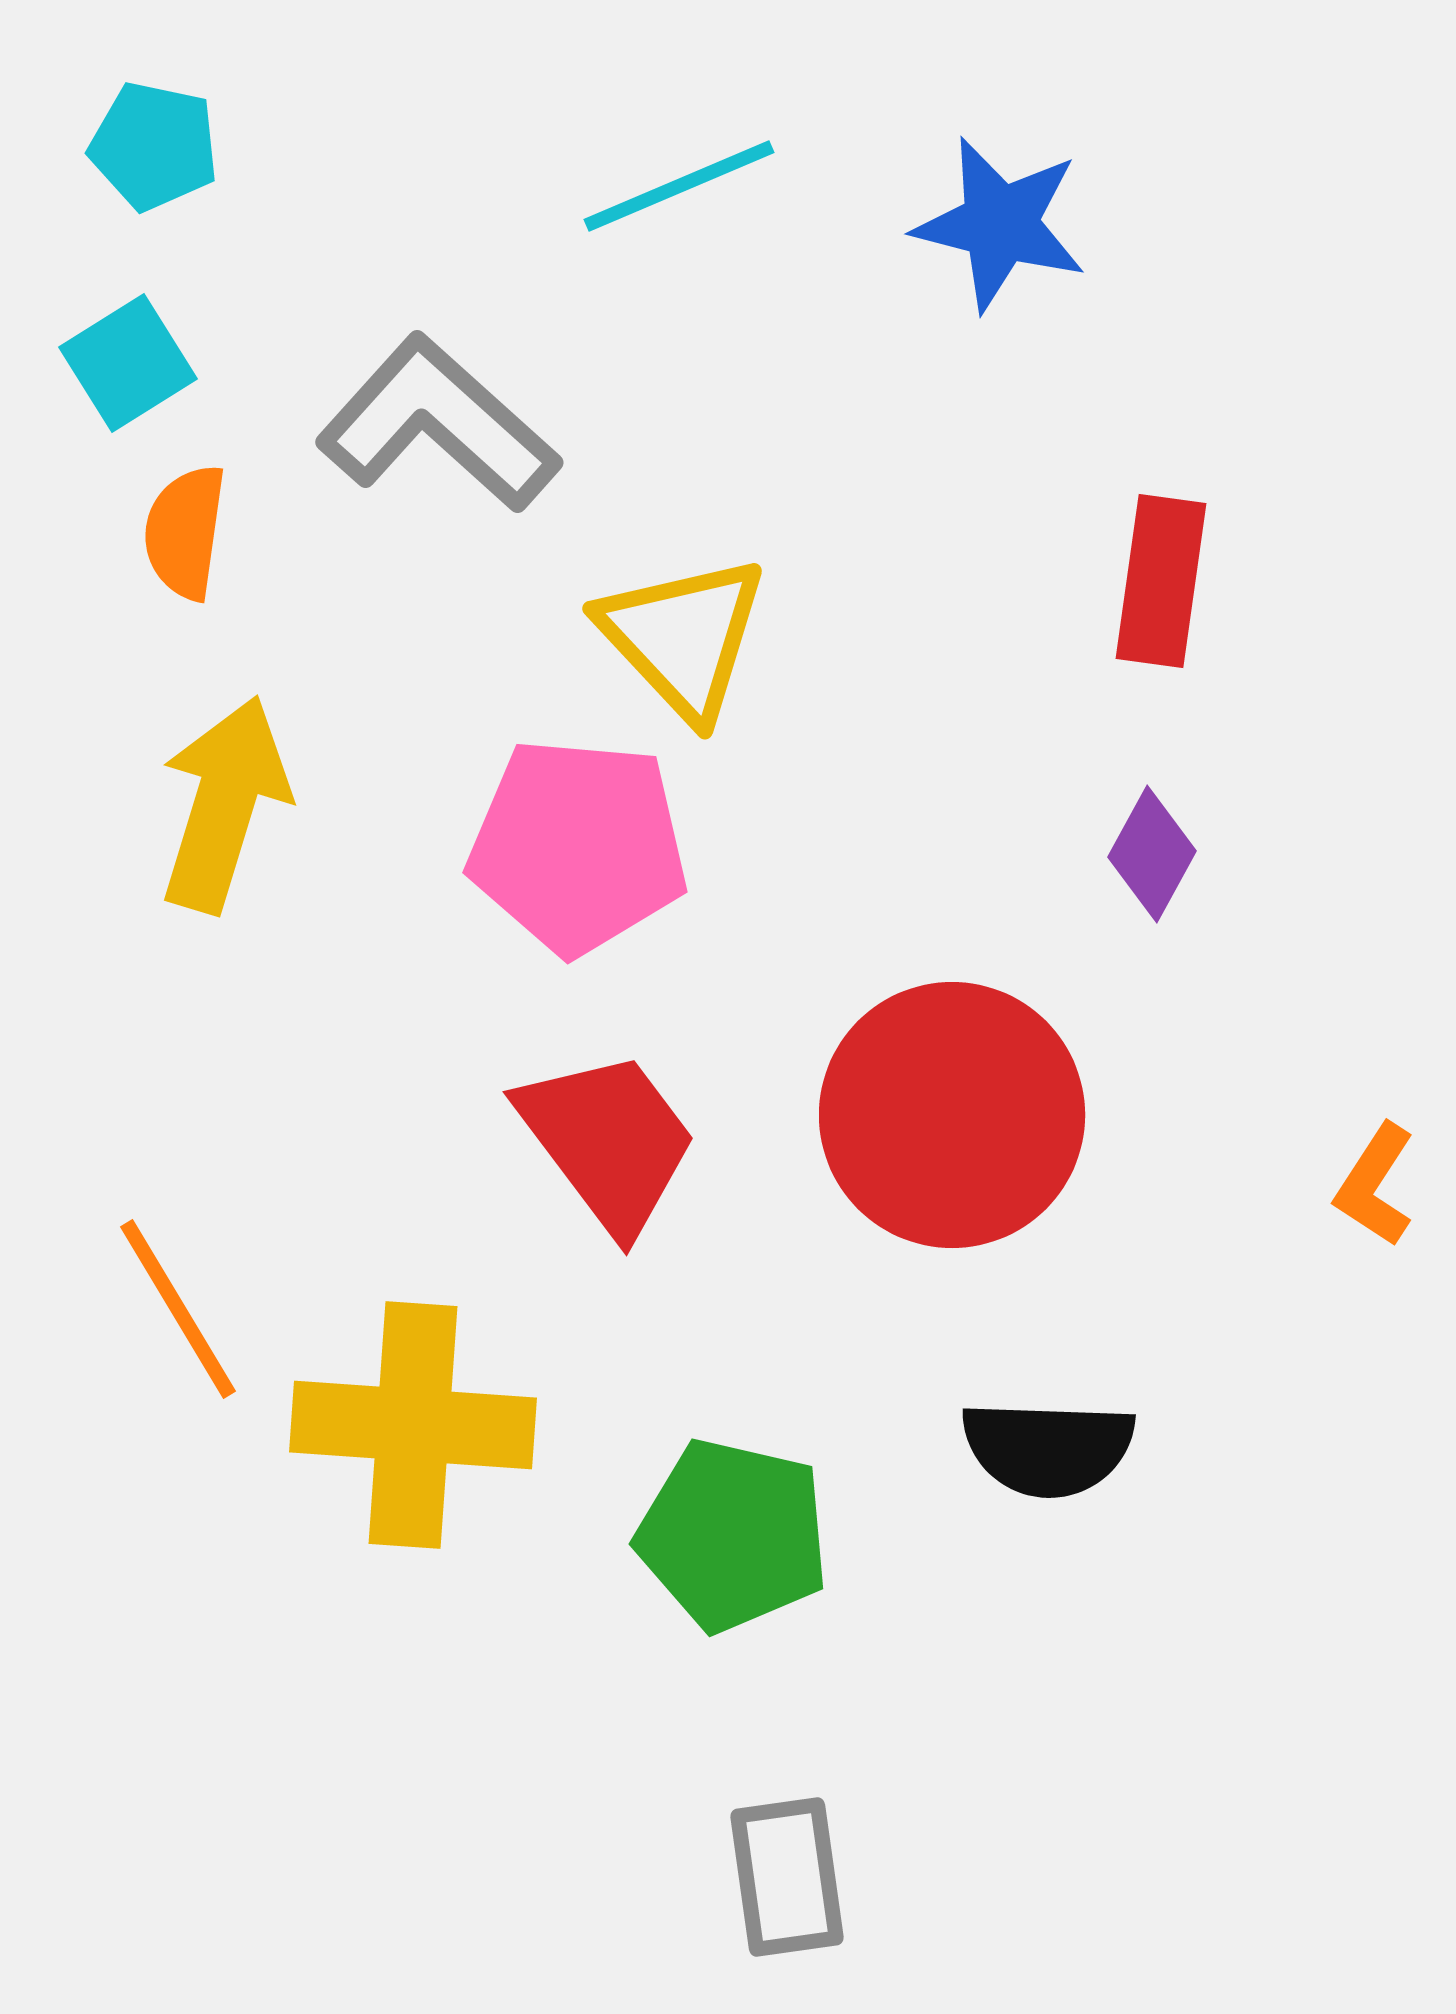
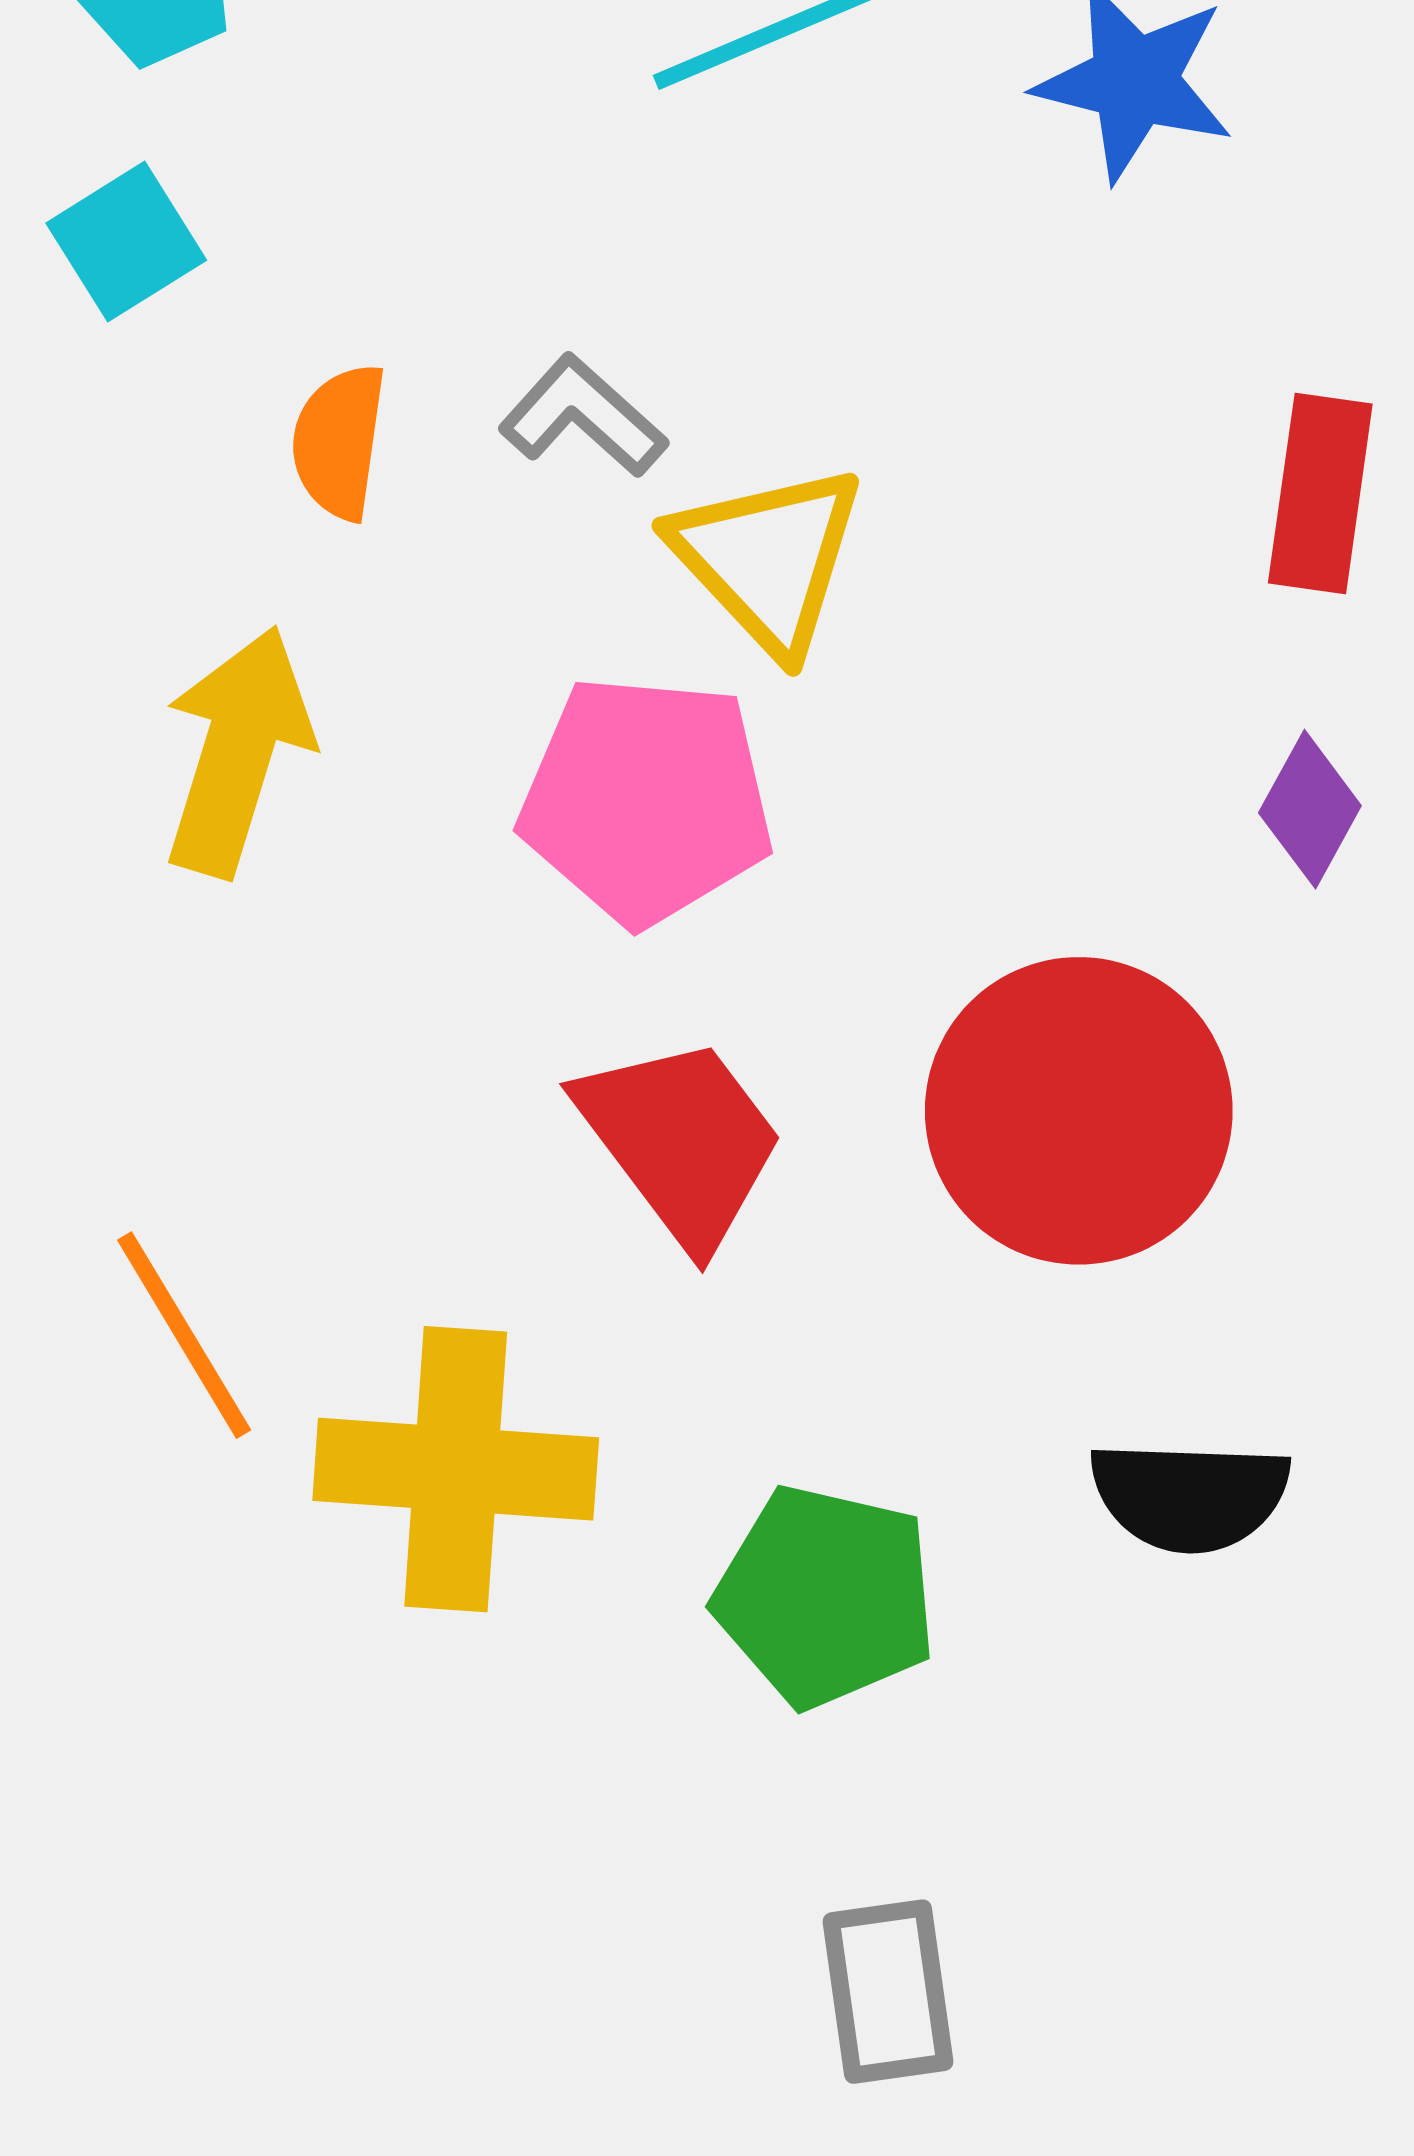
gray L-shape: (438, 424) -> (583, 416), moved, size x0.6
orange semicircle: (185, 532) -> (339, 442), moved

